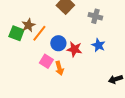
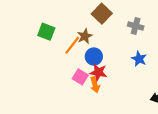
brown star: (28, 25) -> (85, 36), moved
green square: (16, 33) -> (46, 32), moved
red star: (74, 49) -> (98, 72), moved

